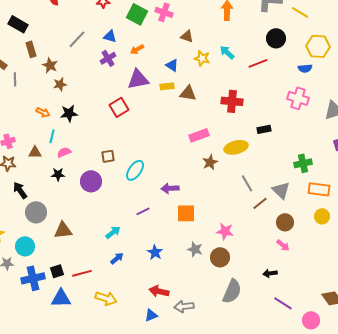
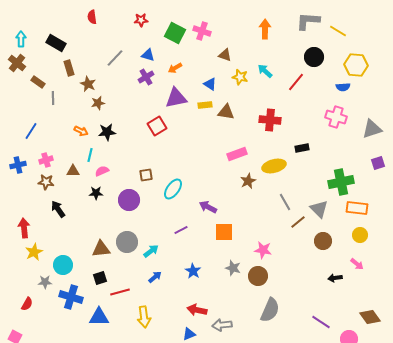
red line: (258, 63) -> (296, 82), turned -30
green cross: (303, 163) -> (341, 182), size x1.4
purple arrow: (170, 188) -> (208, 207), turned 30
gray circle: (36, 212) -> (127, 242), moved
pink arrow: (283, 245) -> (357, 264), moved
black square: (57, 271) -> (100, 278), moved
black arrow: (270, 273) -> (335, 278), moved
blue cross: (33, 278) -> (71, 297), turned 30
yellow arrow: (106, 298) -> (144, 317), turned 65

